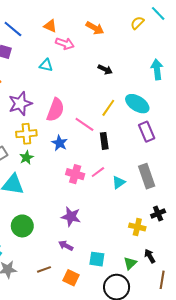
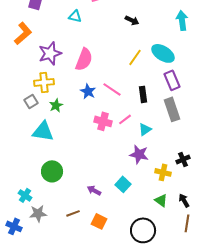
pink line: (84, 124) -> (112, 89), moved
yellow cross: (26, 134) -> (44, 82), moved
black rectangle: (104, 141) -> (143, 94), moved
gray rectangle: (147, 176) -> (172, 109), moved
purple star: (71, 217) -> (139, 154), moved
black arrow: (150, 256) -> (184, 200), moved
cyan square: (97, 259) -> (123, 184), moved, turned 35
green triangle: (130, 263) -> (161, 200), moved, turned -40

